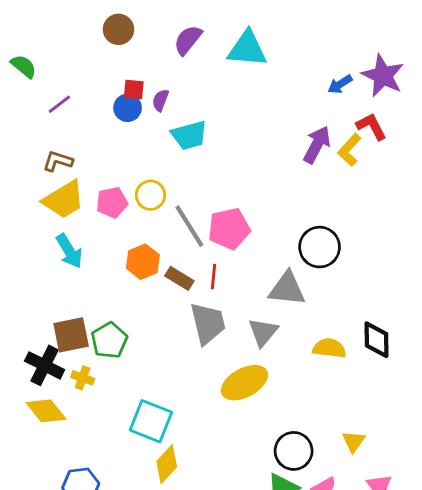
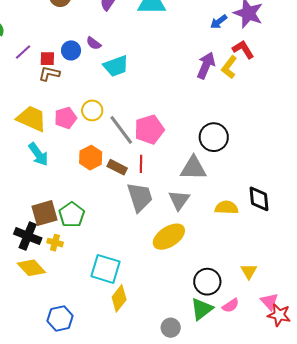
red square: (134, 89) -> (47, 59), moved
purple semicircle: (160, 100) -> (94, 43), turned -70
brown L-shape: (58, 161) -> (49, 74), moved
yellow trapezoid: (64, 200) -> (32, 119), turned -120

